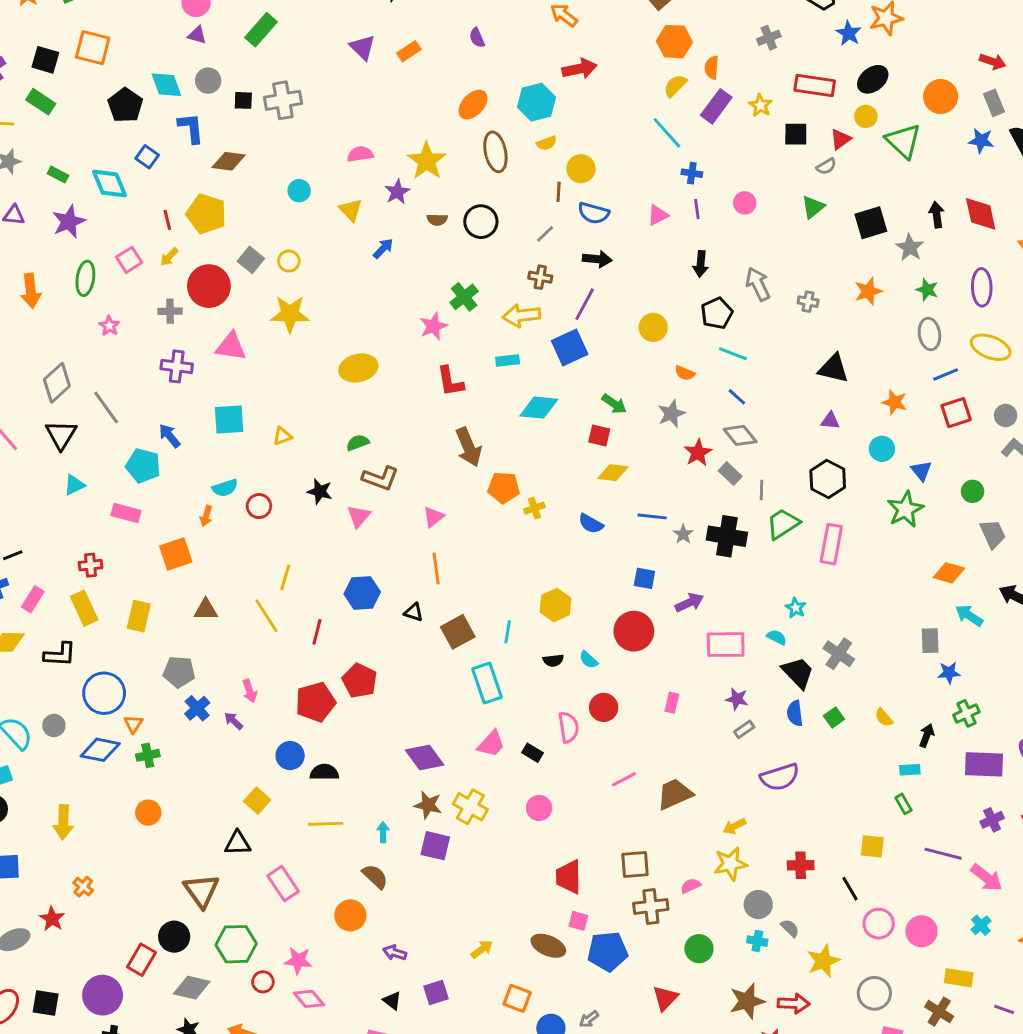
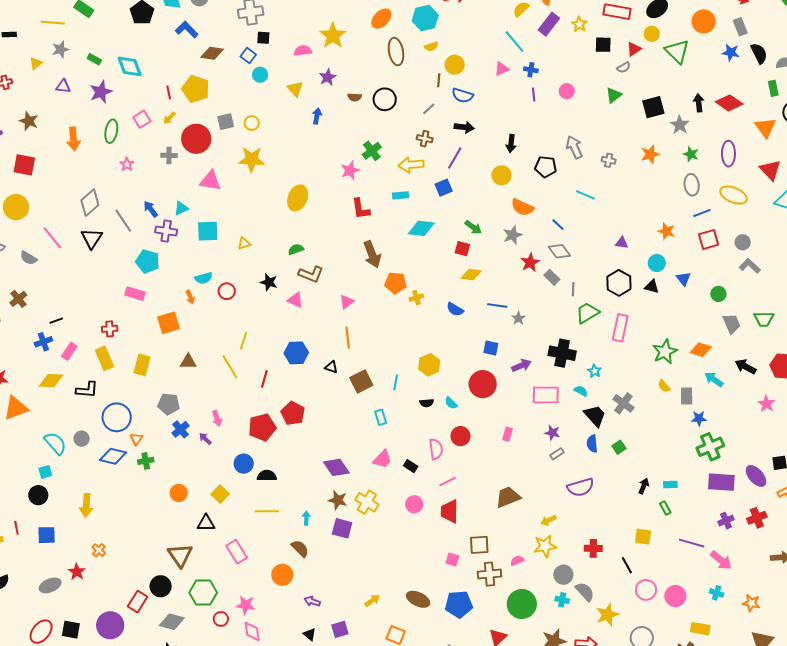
black square: (243, 100) -> (263, 38), moved
blue L-shape: (191, 128) -> (187, 30), turned -40
blue square: (147, 157) -> (248, 55), moved
yellow star: (427, 161) -> (333, 36), moved
red diamond: (981, 214) -> (729, 103), turned -44
pink triangle: (658, 215) -> (502, 69), moved
blue arrow: (383, 248) -> (317, 116), turned -35
gray square: (251, 260) -> (226, 122), turned 36
black arrow: (701, 264) -> (511, 143), moved
black pentagon: (717, 313) -> (546, 167), turned 30
blue square: (570, 347) -> (444, 188), size x0.7
cyan line: (733, 354) -> (585, 195), moved
purple cross: (177, 366) -> (166, 231), moved
yellow ellipse: (358, 368) -> (298, 198), turned -55
black triangle: (834, 368) -> (652, 286), moved, size x0.7
orange semicircle: (685, 373) -> (522, 207), size x1.6
blue arrow: (169, 436) -> (151, 209), moved
cyan triangle: (74, 485) -> (181, 208), moved
green star: (905, 509) -> (665, 352), moved
orange arrow: (206, 516) -> (190, 297), turned -40
pink triangle: (359, 516) -> (295, 300), turned -48
black cross: (727, 536) -> (562, 353), moved
cyan rectangle: (487, 683) -> (381, 417), size x0.6
green cross: (967, 713) -> (710, 447), size x1.5
yellow semicircle: (884, 717) -> (664, 386), moved
black arrow: (927, 735) -> (644, 486), moved
pink line: (624, 779) -> (448, 482), moved
orange circle: (148, 813) -> (179, 493), moved
red trapezoid: (569, 877) -> (450, 511), moved
pink square: (578, 921) -> (452, 560), moved
cyan cross: (981, 925) -> (717, 593), turned -32
gray semicircle: (790, 928) -> (585, 592), size x1.5
green circle: (699, 949) -> (522, 604), size x1.5
pink diamond: (309, 999) -> (252, 632), turned 30

